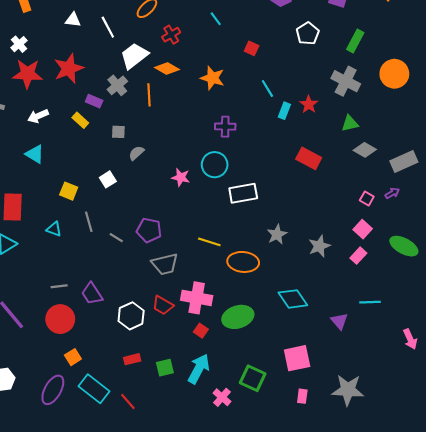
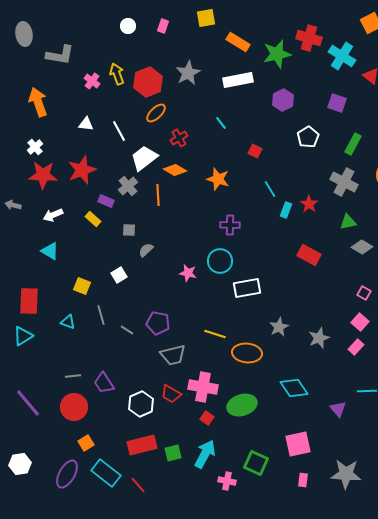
red rectangle: (132, 359) -> (142, 445), size x1.8
pink cross: (222, 397) -> (227, 481), turned -30

